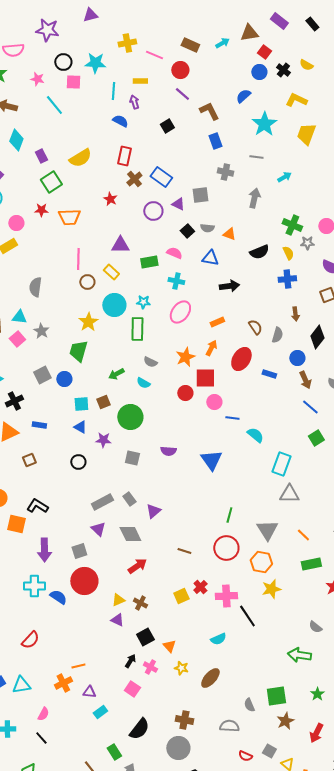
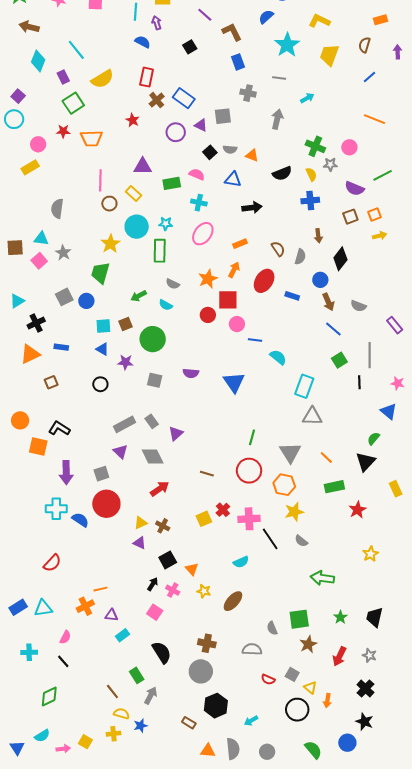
cyan line: (54, 105) -> (76, 50), moved
gray semicircle: (315, 627) -> (301, 541), moved
black semicircle: (139, 729) -> (162, 652), turned -70

